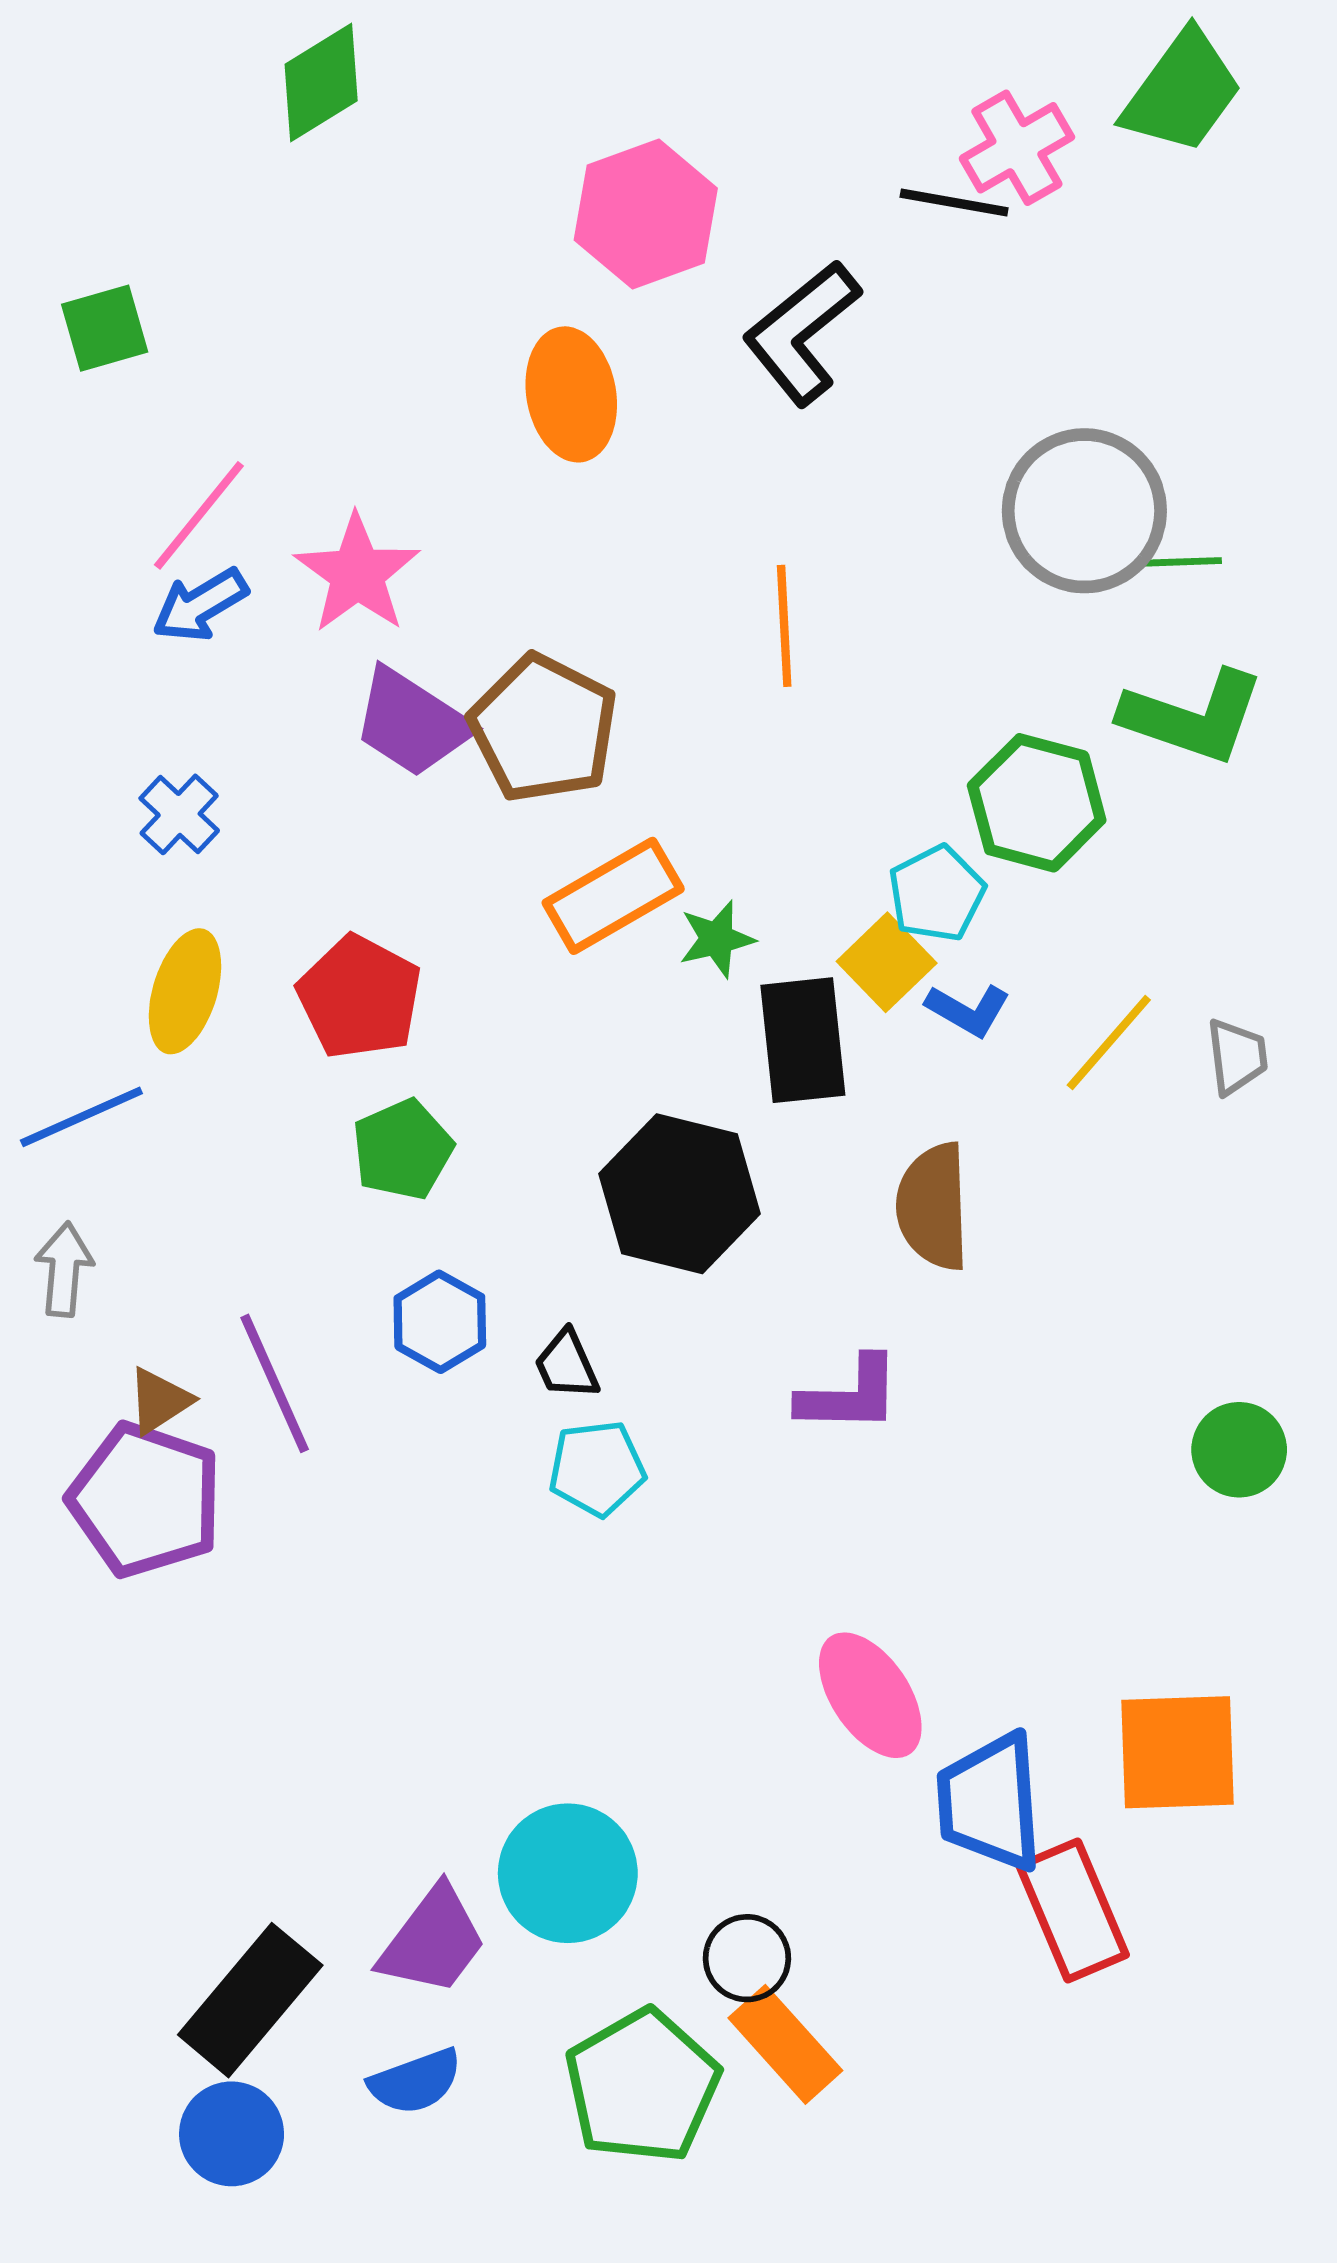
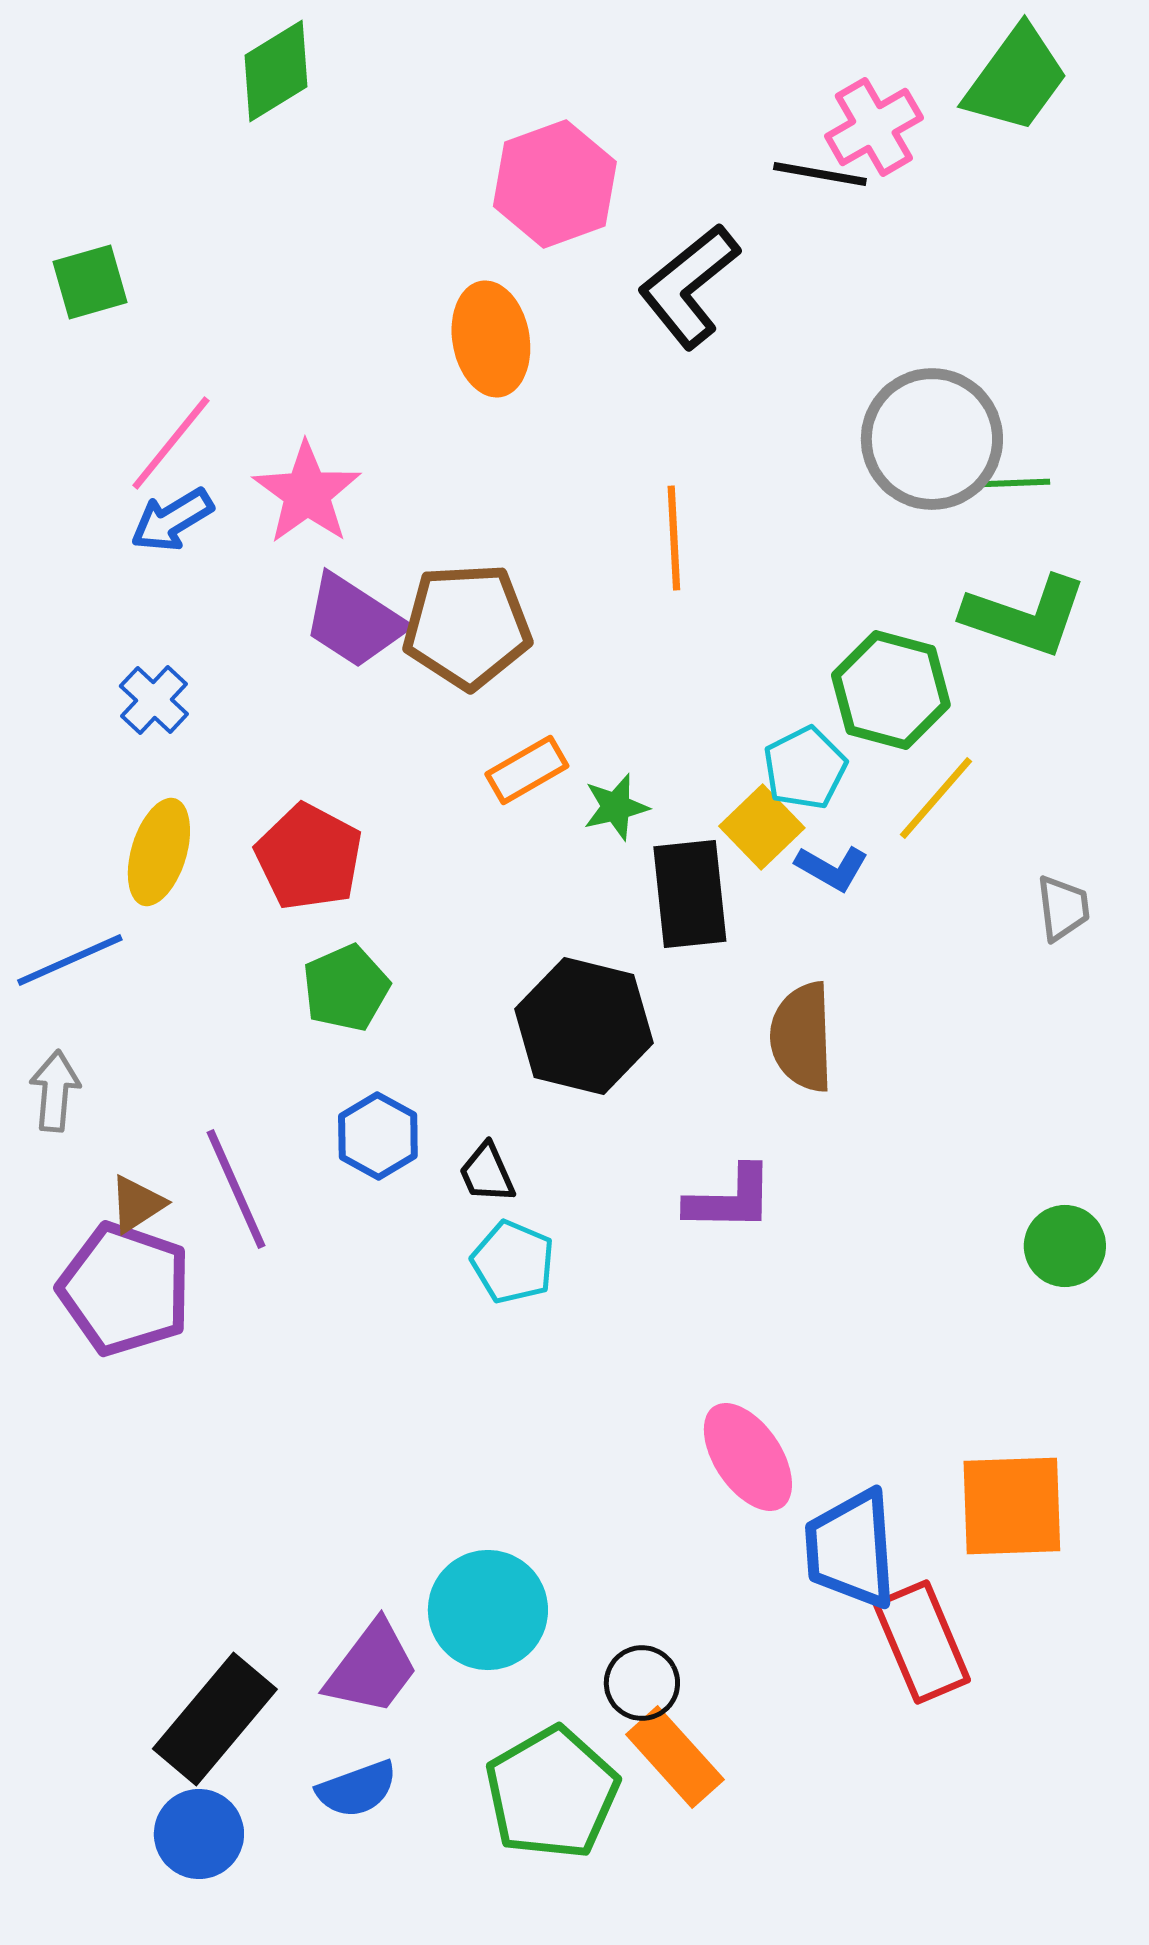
brown pentagon: (543, 728) -> (467, 626), turned -30
orange rectangle: (613, 896) -> (527, 770), size x0.7
yellow line: (1109, 1042) -> (936, 798), moved
cyan pentagon: (597, 1468) -> (513, 1262), turned 30

